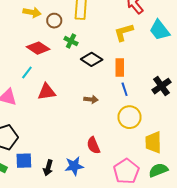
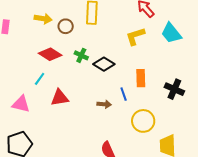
green cross: (71, 41) -> (81, 55), moved
orange rectangle: (120, 67) -> (141, 78), moved
black cross: (161, 86) -> (174, 89), turned -30
blue line: (125, 89) -> (124, 94), moved

